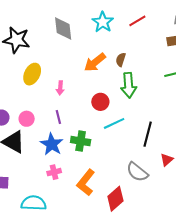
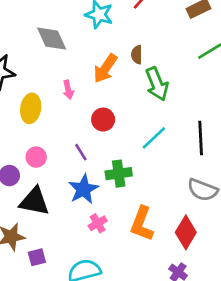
pink arrow: (60, 88) -> (68, 90), moved
red circle: (100, 102) -> (103, 120), moved
pink circle: (27, 119) -> (36, 157), moved
blue star: (52, 144) -> (83, 189), turned 30

